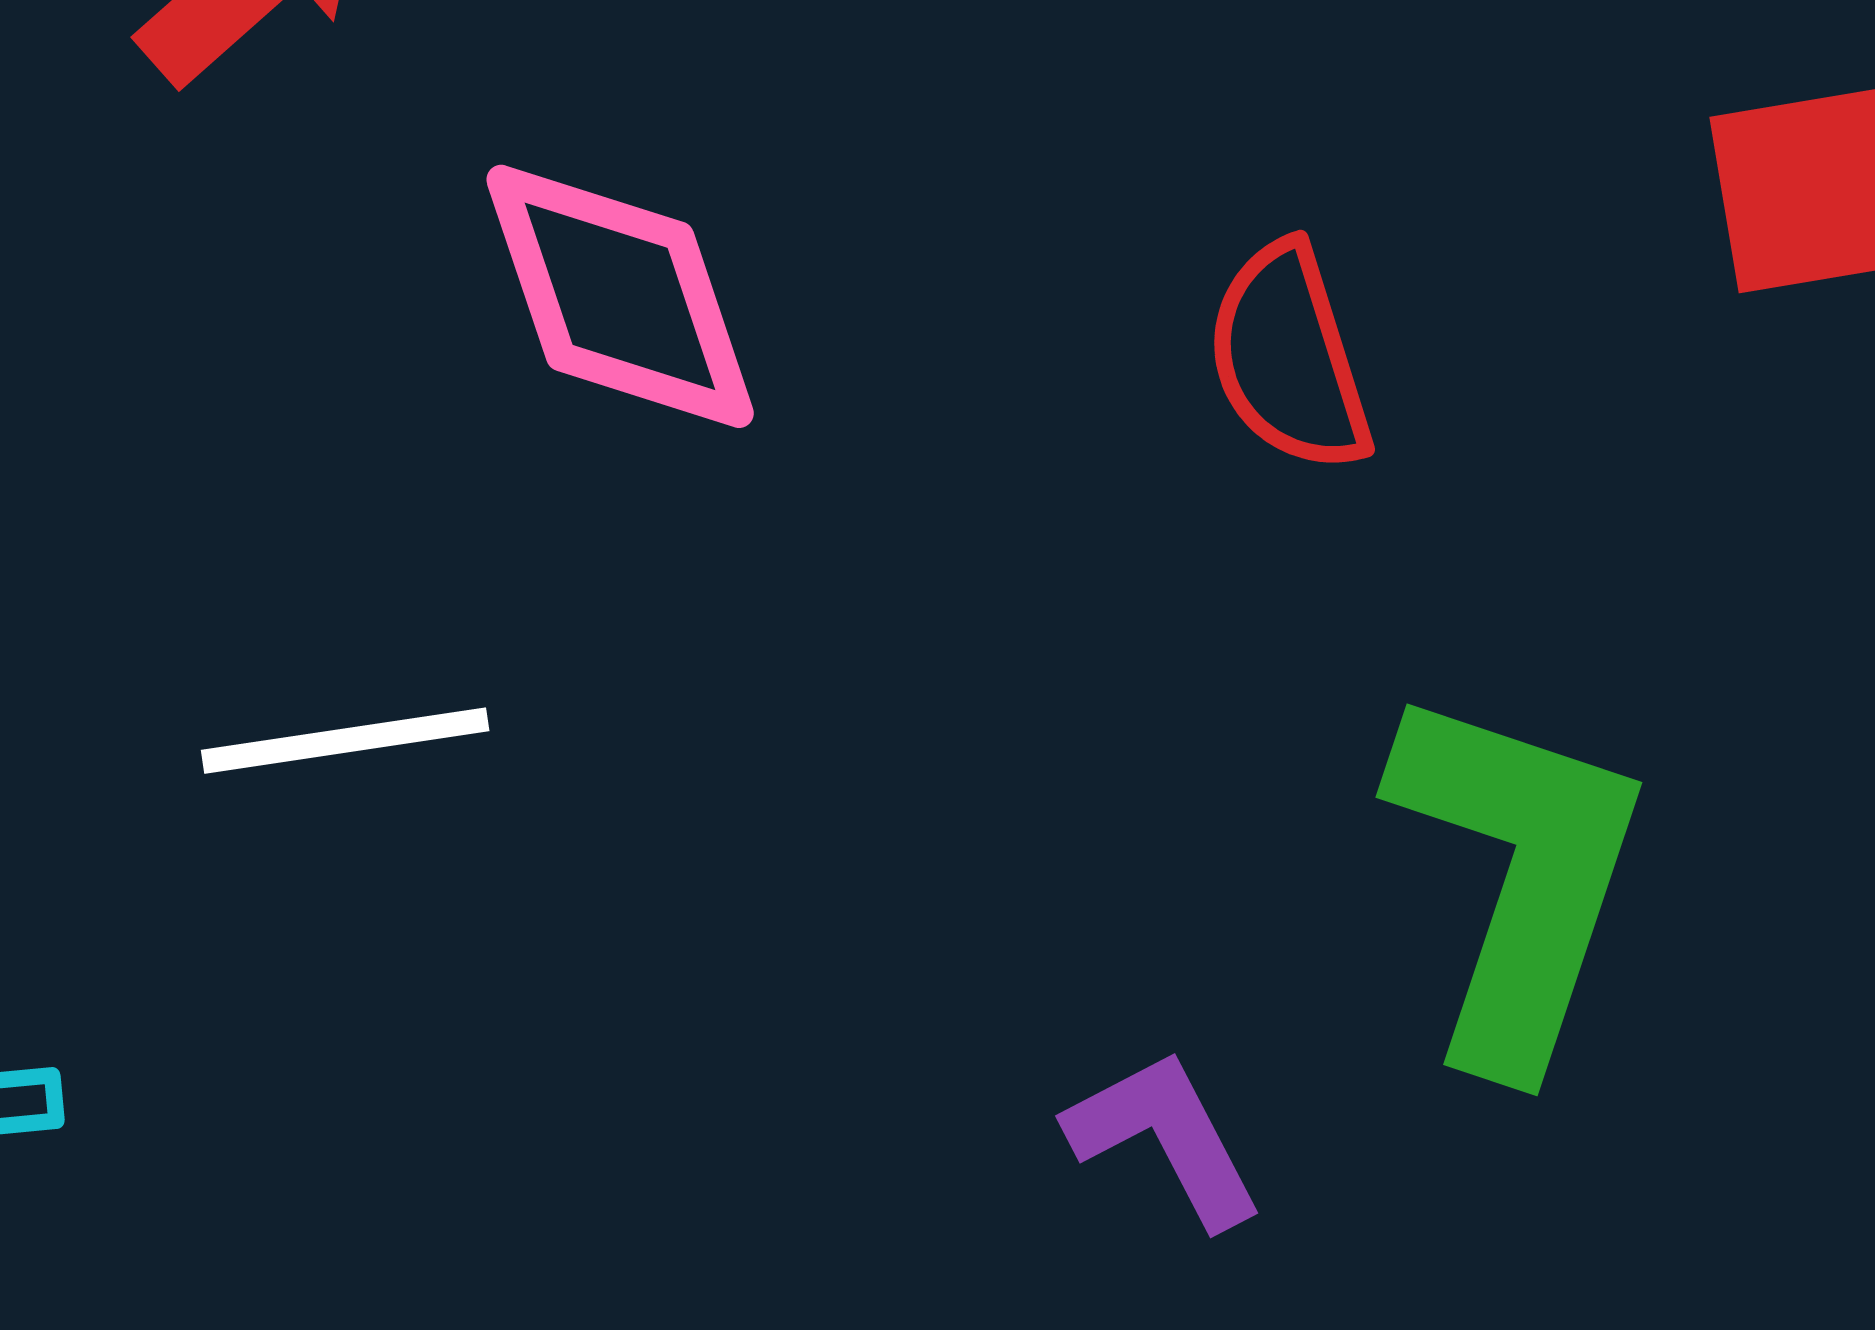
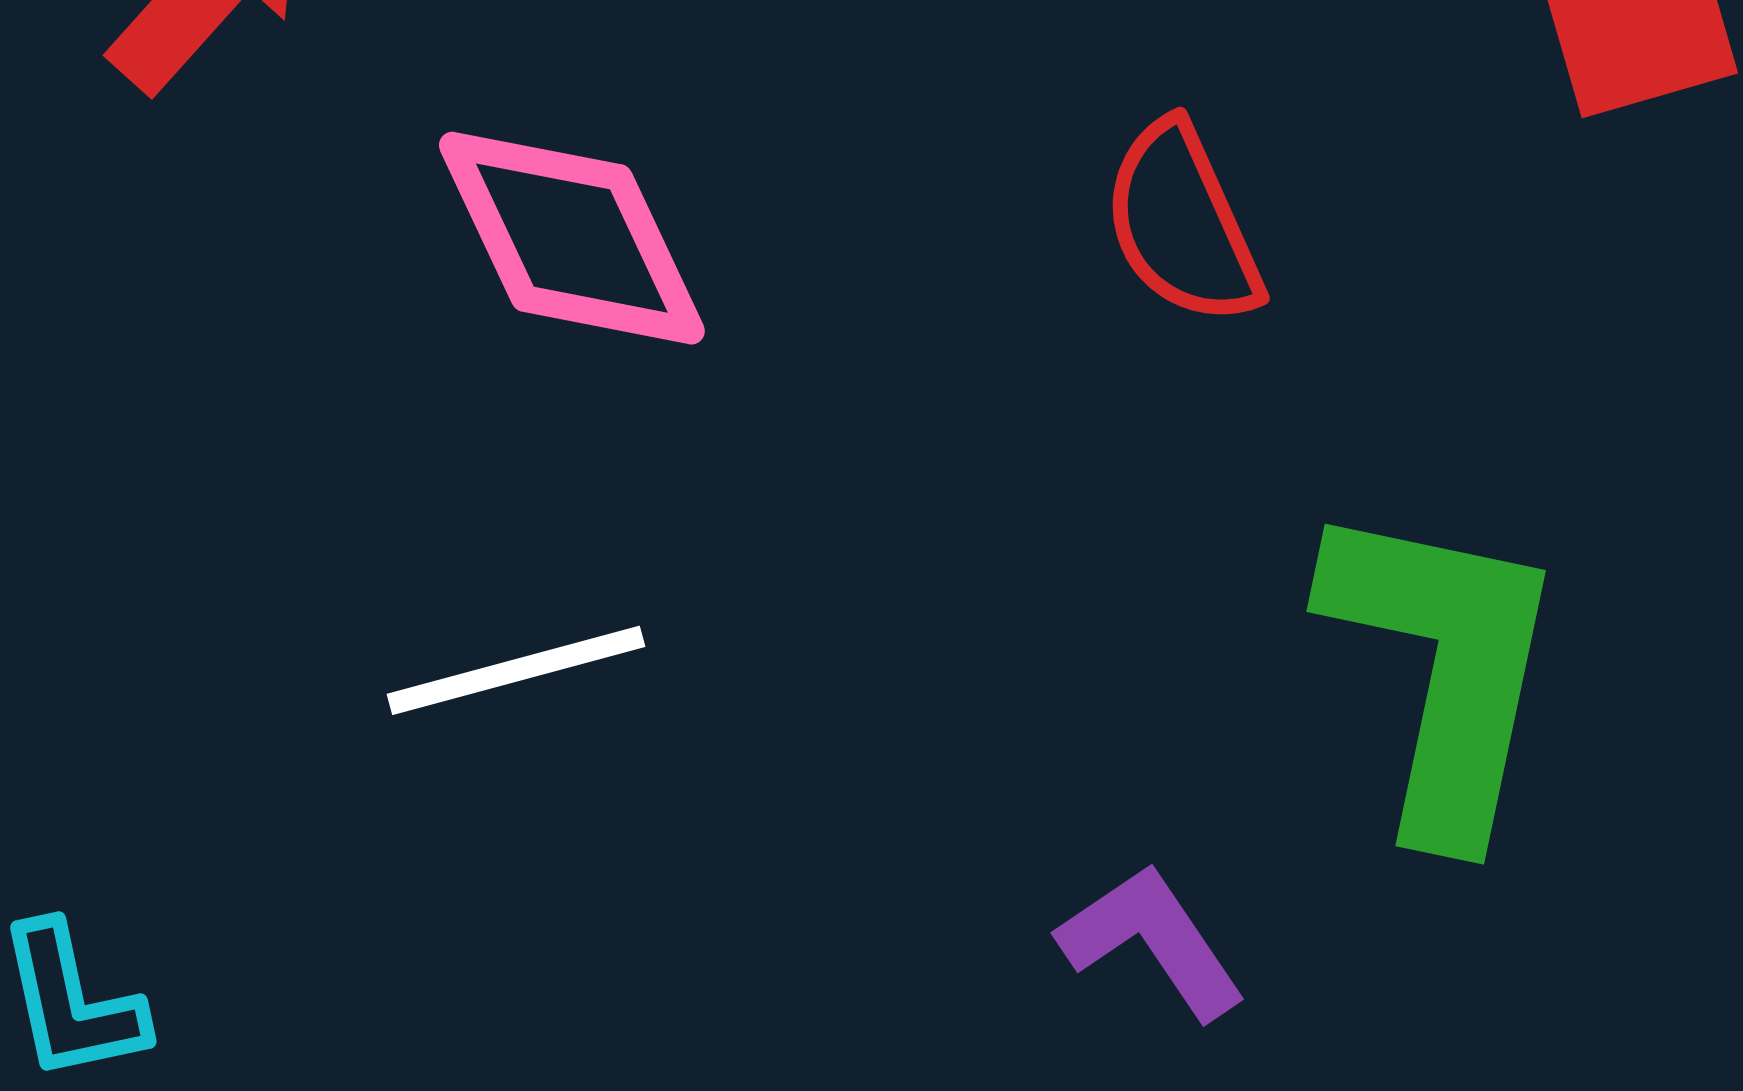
white line: (345, 741) -> (516, 670), moved

